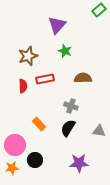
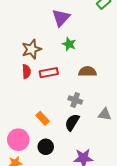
red semicircle: (23, 86) -> (26, 72), moved
gray triangle: (99, 131) -> (105, 114), moved
black circle: (35, 160) -> (46, 147), moved

